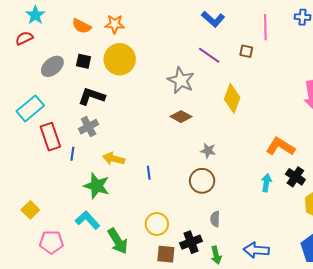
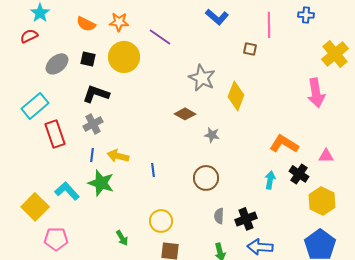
purple line: (209, 55) -> (160, 37), moved
gray star: (181, 80) -> (202, 78), moved
gray star: (208, 151) -> (212, 135), moved
blue line: (72, 154) -> (92, 155), moved
yellow square: (30, 210) -> (35, 207), size x1.5
cyan L-shape: (88, 220) -> (67, 191), moved
green arrow: (118, 241) -> (122, 238), size x0.6
black cross: (191, 242) -> (246, 219), moved

